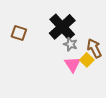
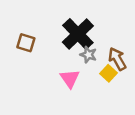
pink triangle: (73, 64) -> (70, 79), moved

